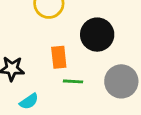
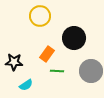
orange rectangle: (59, 57) -> (47, 54), turned 42

